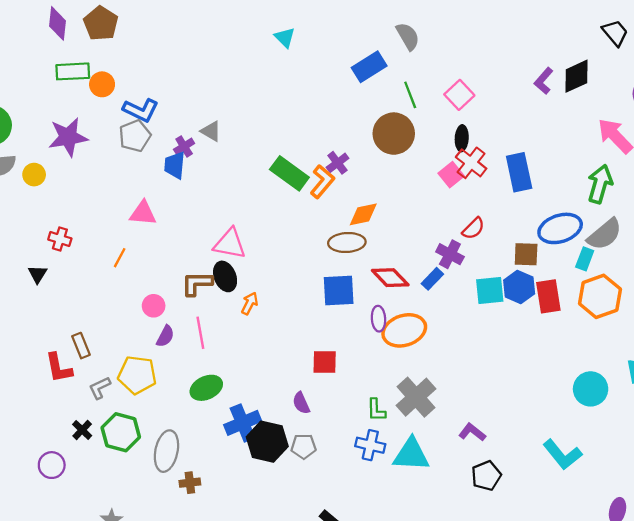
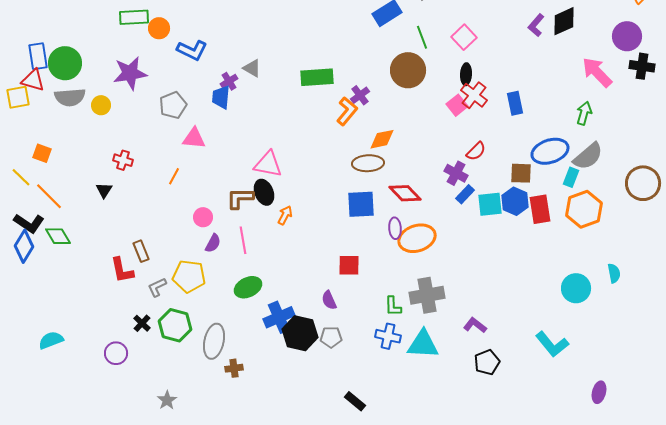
gray pentagon: (135, 136) -> (173, 105), moved
blue rectangle: (519, 172) -> (515, 103), size x0.7
green rectangle: (289, 173) -> (317, 77), moved, turned -40
green arrow: (600, 184) -> (584, 113), size x0.7
blue rectangle: (432, 279) -> (465, 194), moved
gray cross: (416, 397) -> (427, 295), turned 32

